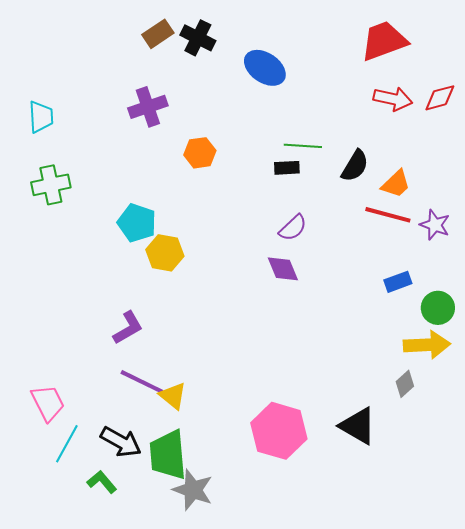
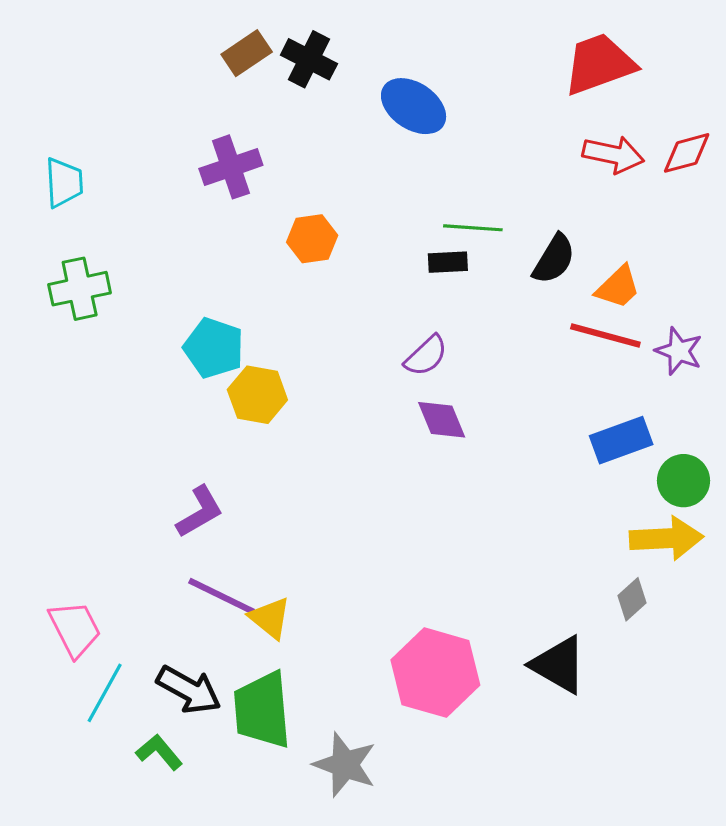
purple semicircle: (293, 228) -> (426, 356), moved
blue rectangle: (398, 282) -> (621, 440), size x1.4
gray star: (193, 490) -> (345, 765), moved

